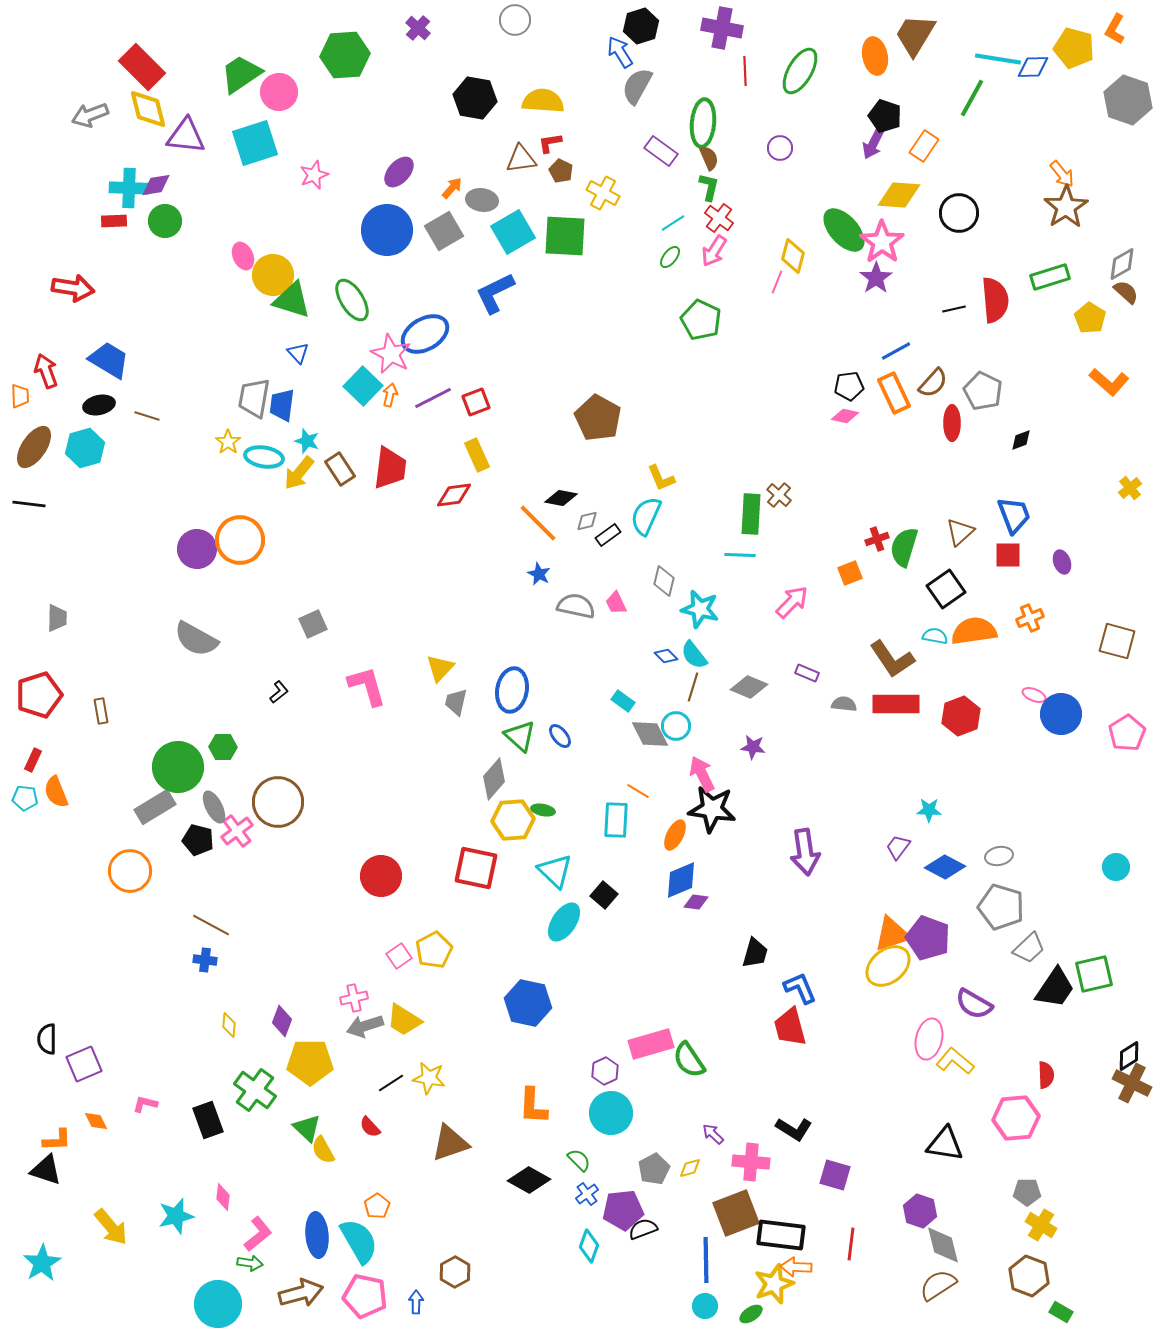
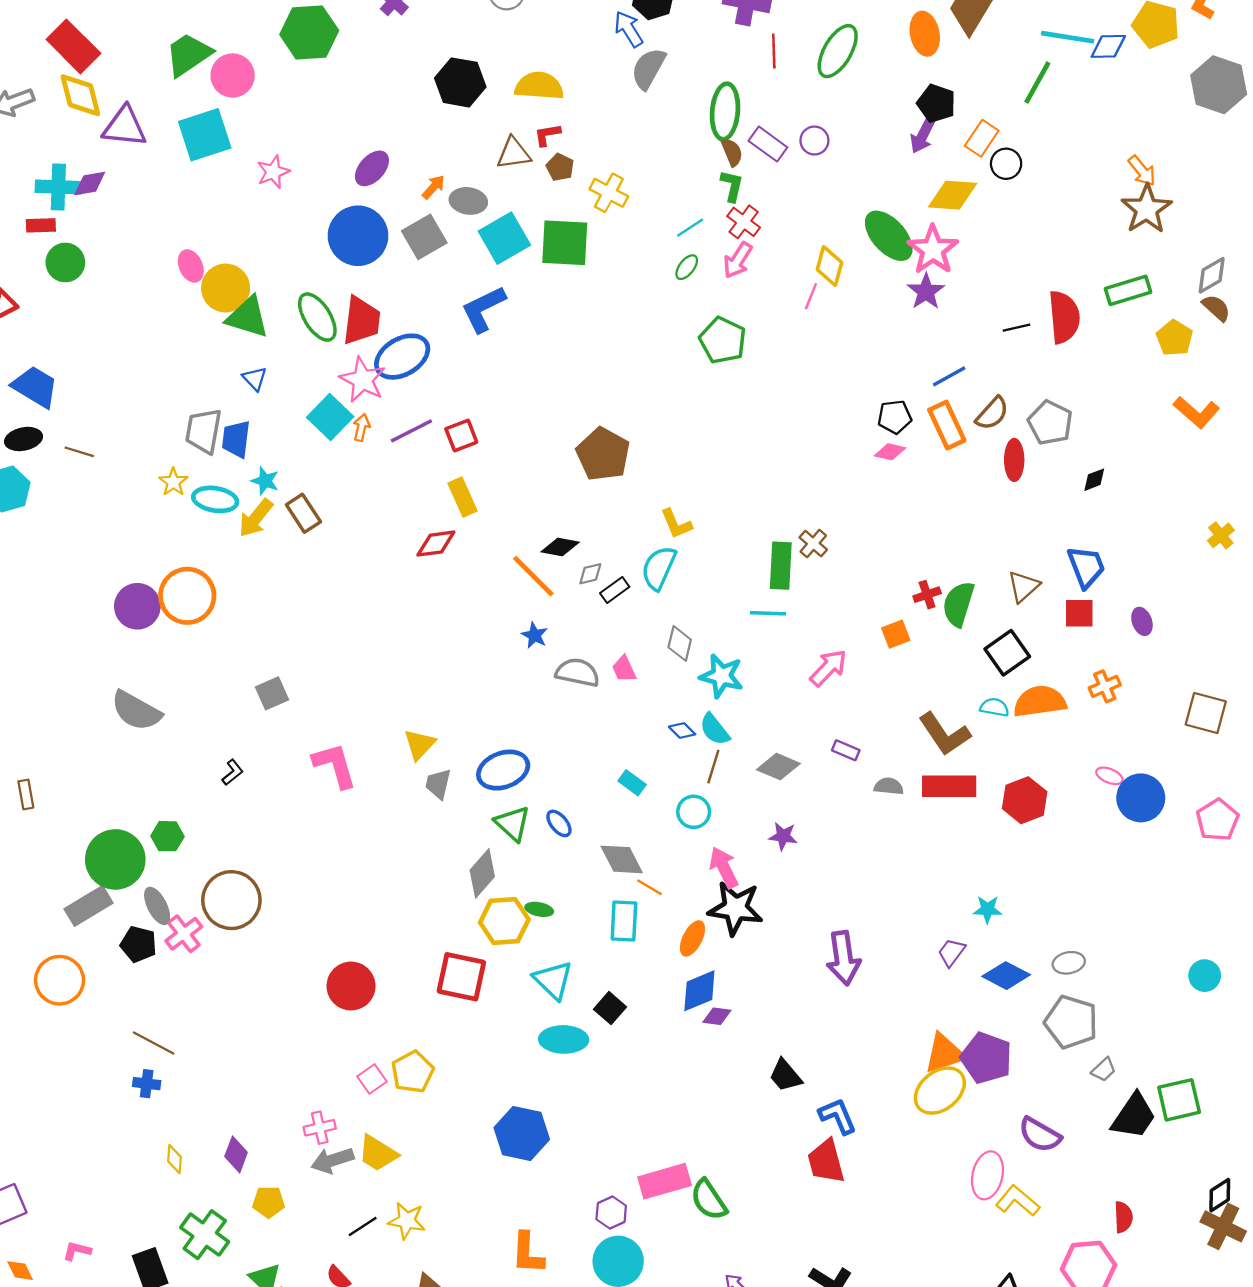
purple rectangle: (661, 151) -> (768, 144), moved
black circle: (959, 213) -> (1006, 164), moved, size x0.7
green circle: (165, 221) -> (65, 262), moved
red trapezoid: (390, 468) -> (361, 321), moved
blue ellipse: (512, 690) -> (503, 770), turned 60
gray diamond: (650, 734) -> (622, 859), moved
cyan ellipse: (564, 922) -> (564, 1039), turned 57
gray trapezoid: (1029, 948) -> (1104, 1070), size x0.7
black trapezoid: (755, 953) -> (785, 1075), turned 124
yellow pentagon: (310, 1062) -> (269, 1202), size x0.6

